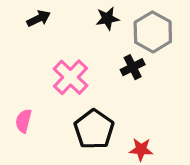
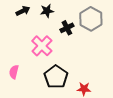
black star: (107, 18) -> (47, 11), moved
black cross: (133, 67) -> (67, 28), moved

